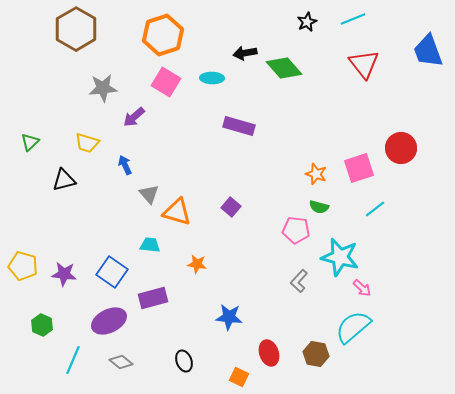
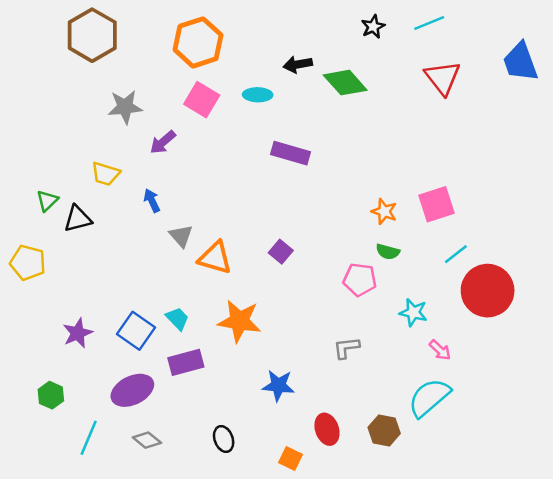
green triangle: (30, 142) -> (47, 201), moved
red circle: (401, 148) -> (488, 291), moved, size x1.4
cyan trapezoid: (150, 245) -> (177, 319), moved, turned 40
cyan star: (340, 257) -> (413, 312), size x0.6
orange star: (197, 264) -> (239, 321), size x1.8
yellow pentagon: (23, 266) -> (28, 263), moved
purple star: (64, 274) -> (78, 333), turned -30
gray L-shape: (299, 281) -> (346, 348), moved, turned 40

